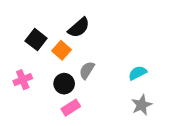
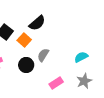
pink rectangle: (71, 108) -> (56, 83), moved

